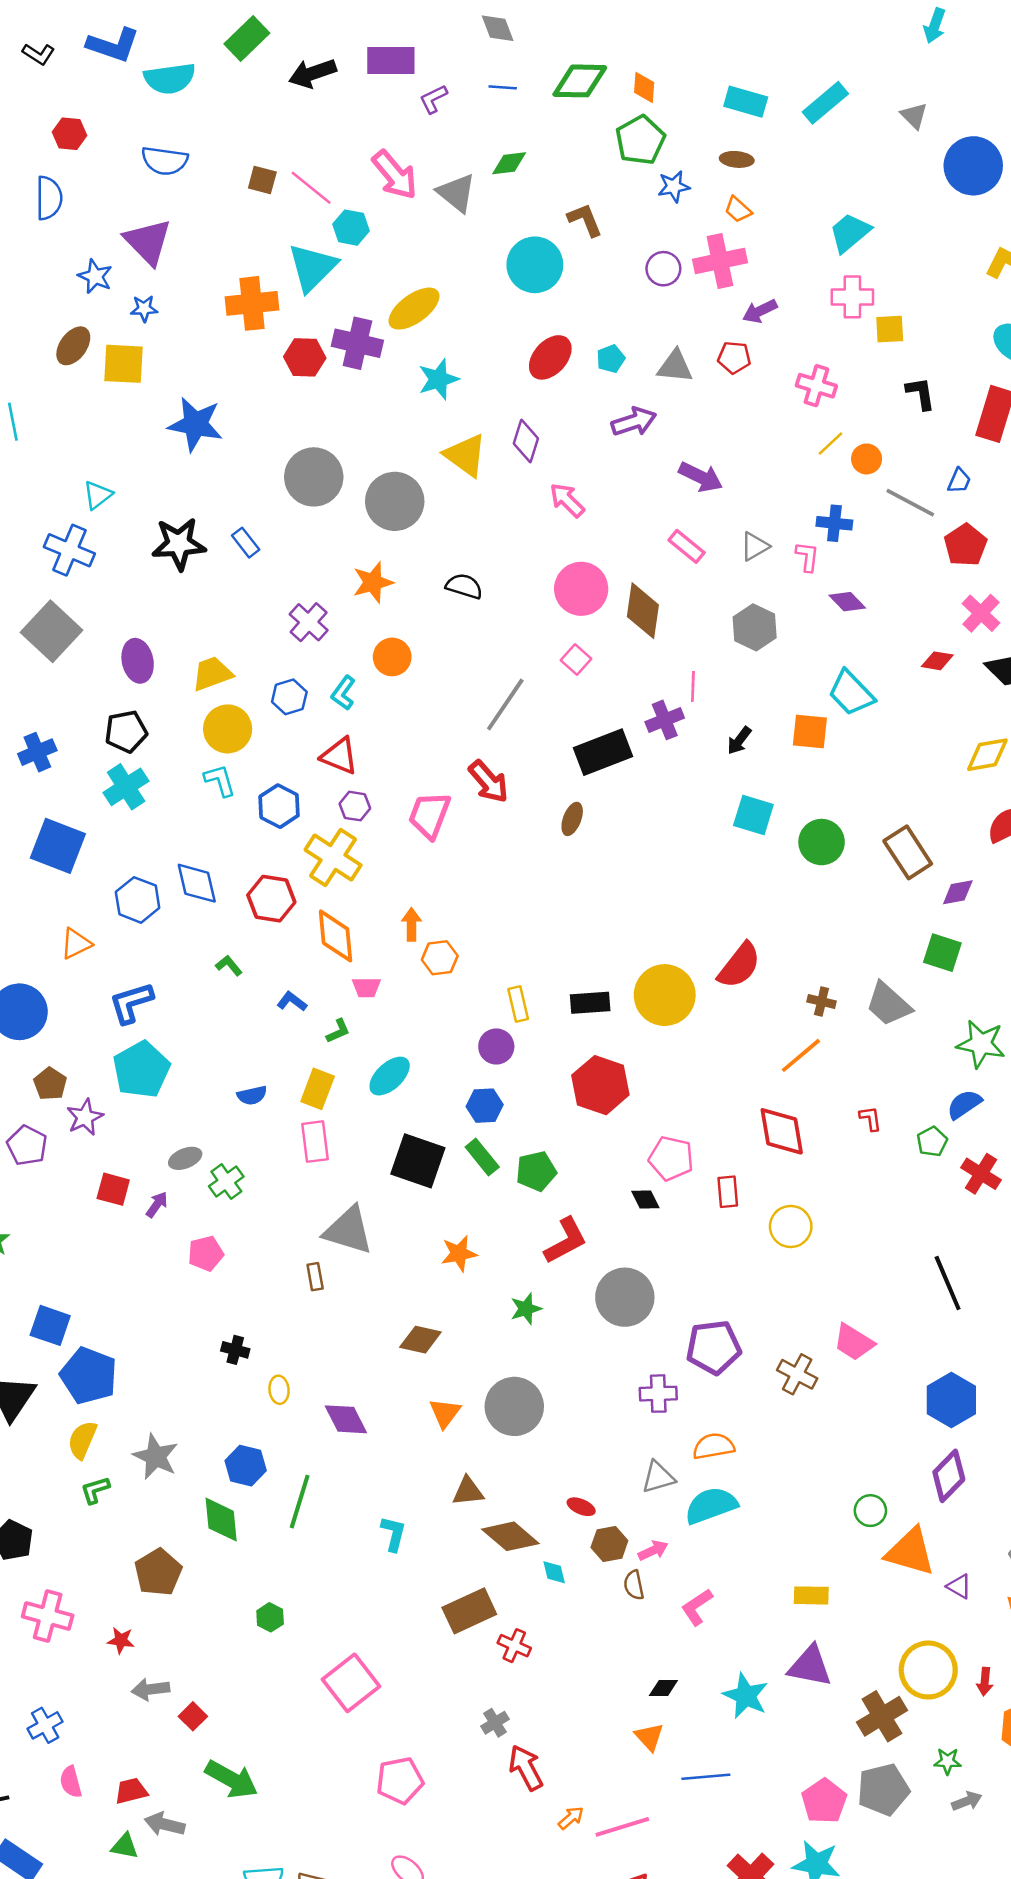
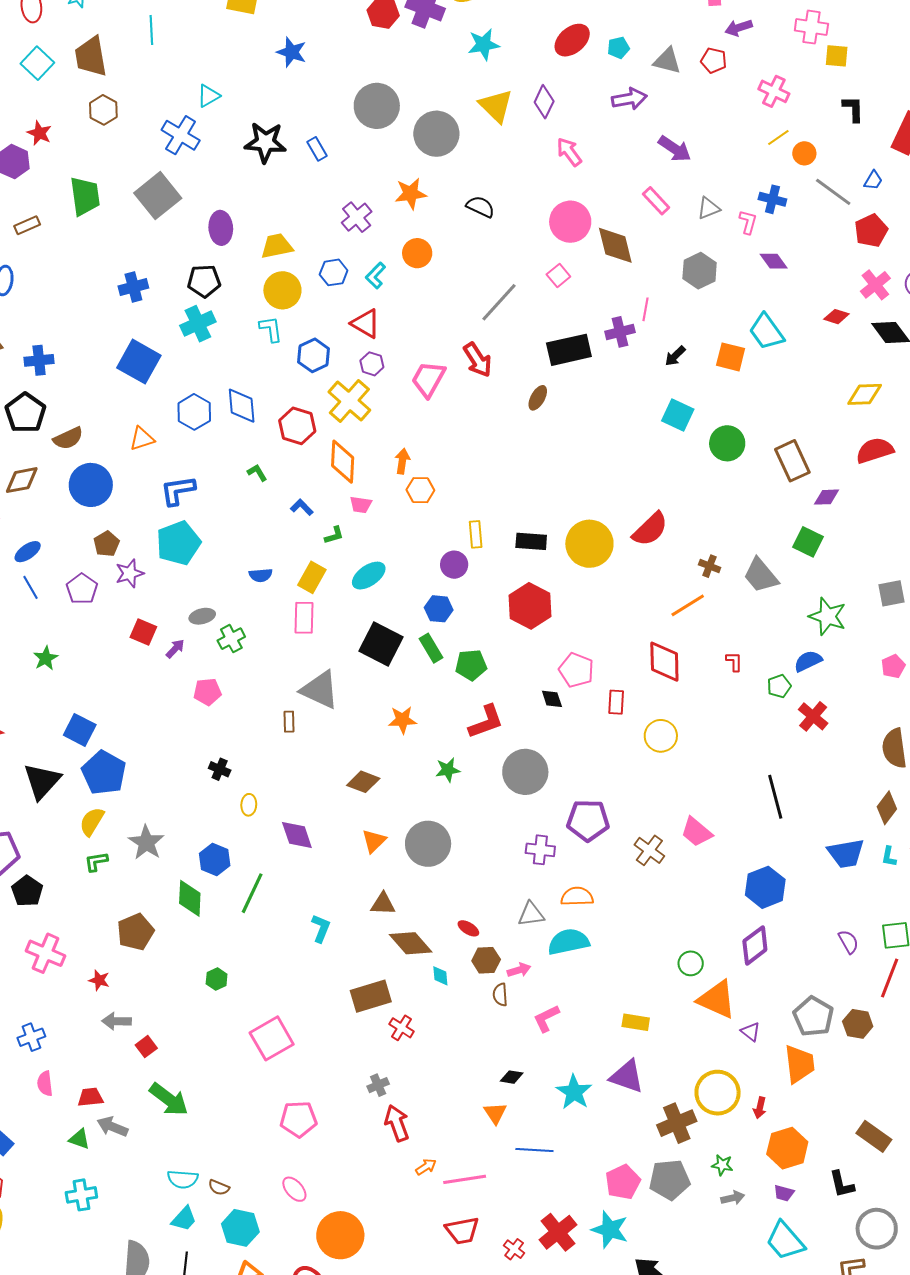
blue star: (195, 424) -> (292, 52), size x0.7
brown diamond: (643, 611) -> (615, 245), turned -30

